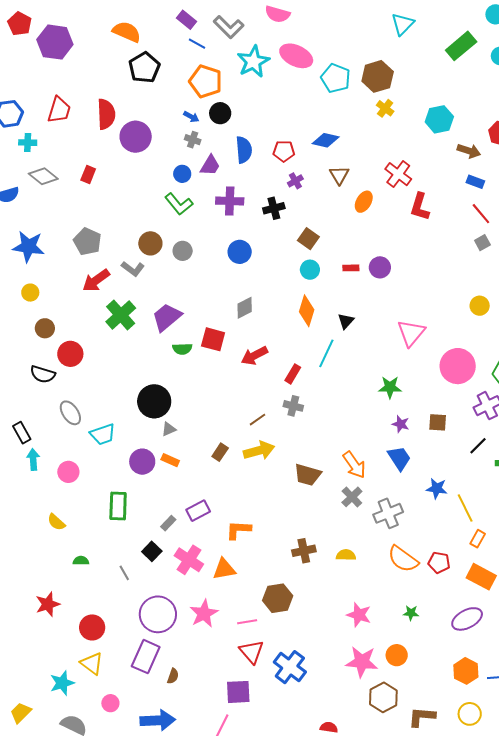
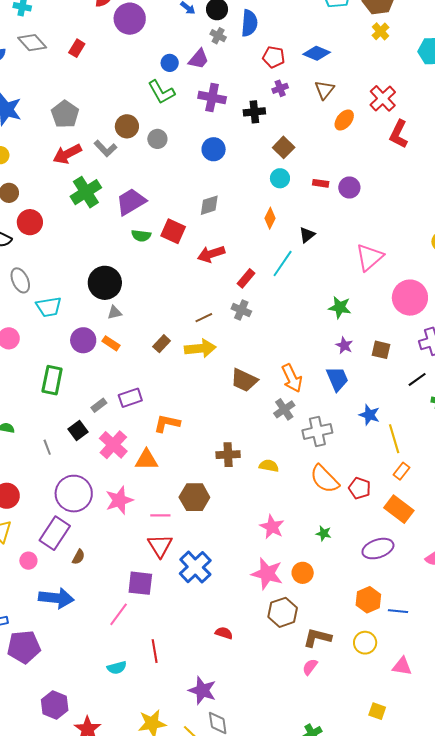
gray cross: (193, 140) -> (218, 36), moved
blue semicircle: (244, 150) -> (249, 23), moved
orange diamond: (307, 311) -> (270, 218), size x0.7
pink circle: (110, 703) -> (28, 561), moved

